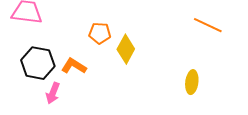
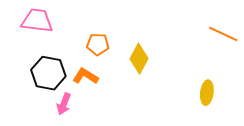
orange pentagon: (100, 33) -> (98, 44), moved

